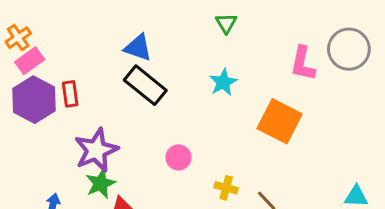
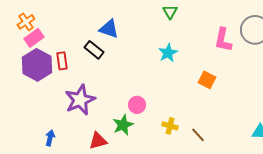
black rectangle: (145, 85) -> (94, 50), moved, size x0.7
orange square: (280, 121) -> (207, 80), size x0.6
green star: (100, 183) -> (123, 125), moved

